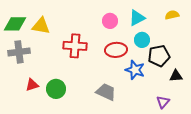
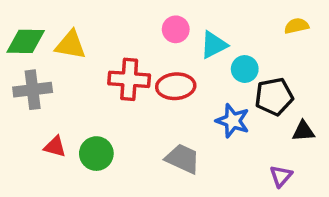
cyan triangle: (137, 18) -> (214, 45), moved
pink circle: (110, 21) -> (176, 29), moved
red ellipse: (116, 50) -> (176, 86), moved
red triangle: (32, 85) -> (55, 147), turned 32

